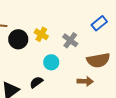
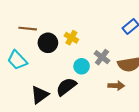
gray cross: (70, 40) -> (102, 57), moved
black semicircle: (36, 82) -> (66, 87), size x1.5

